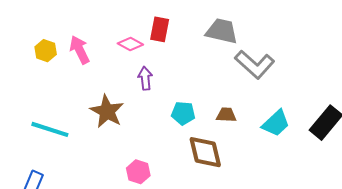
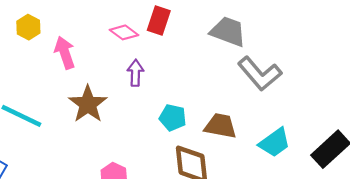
pink arrow: (80, 50) -> (65, 53), moved
brown trapezoid: (226, 115) -> (221, 126), size x1.4

